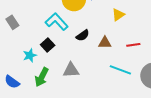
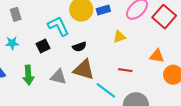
brown triangle: (105, 43) -> (84, 70), moved, size x1.6
cyan star: (30, 55) -> (12, 43), moved
green arrow: (42, 77) -> (28, 75), turned -48

